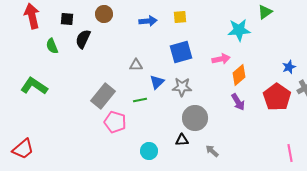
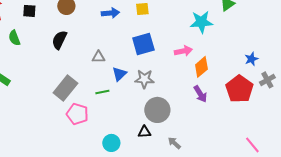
black semicircle: (83, 39) -> (59, 40), moved
pink line: (290, 153) -> (252, 145), turned -30

